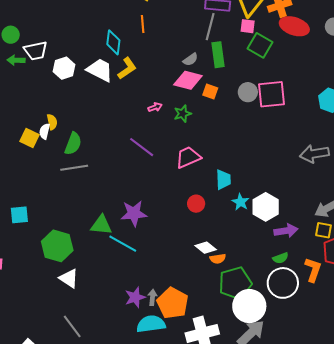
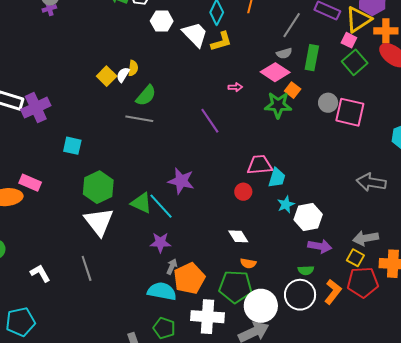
gray line: (210, 27) -> (292, 25), moved
green star: (183, 114) -> (278, 105), moved, size x1.5
pink trapezoid: (188, 157) -> (260, 165), moved
green triangle: (101, 225) -> (141, 203), moved
orange semicircle: (218, 259) -> (248, 263), moved
white triangle: (69, 278) -> (99, 222), size x1.5
green pentagon: (235, 283) -> (235, 287), moved
purple star: (135, 297) -> (160, 242), moved

